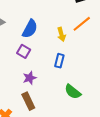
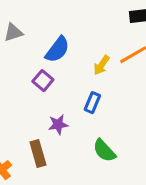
yellow arrow: (61, 34) -> (102, 65), turned 40
purple star: (30, 78) -> (58, 124), moved

